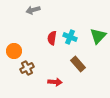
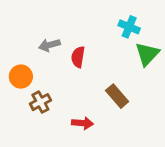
gray arrow: (33, 10) -> (49, 45), moved
cyan cross: (70, 37) -> (129, 27), moved

